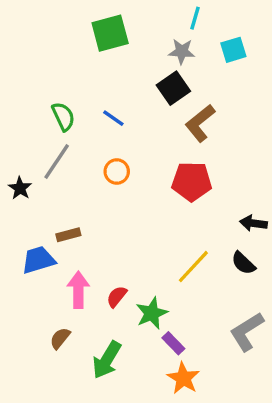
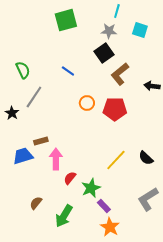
cyan square: (233, 50) -> (140, 30), turned 35
green semicircle: (63, 116) -> (23, 70), moved
orange circle: (117, 171) -> (87, 103), moved
black arrow: (253, 223) -> (152, 86), moved
pink arrow: (78, 290) -> (56, 159), moved

